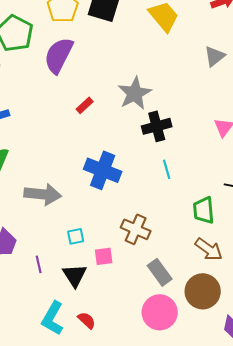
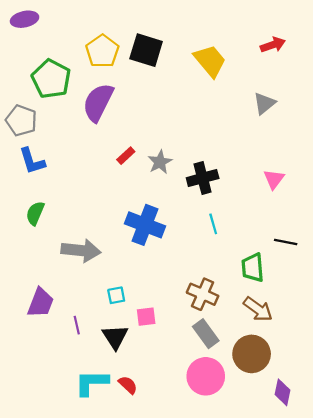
gray star: (135, 93) -> (160, 162), moved, size x0.7
brown cross: (136, 229) -> (203, 294), moved
cyan L-shape: (53, 318) -> (92, 383), turned 60

